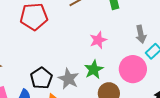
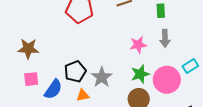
gray arrow: (141, 34) -> (165, 38), moved
green star: (94, 70) -> (140, 74), moved

